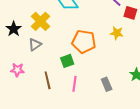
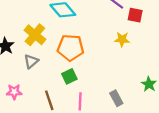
orange pentagon: (84, 42) -> (71, 48), moved

